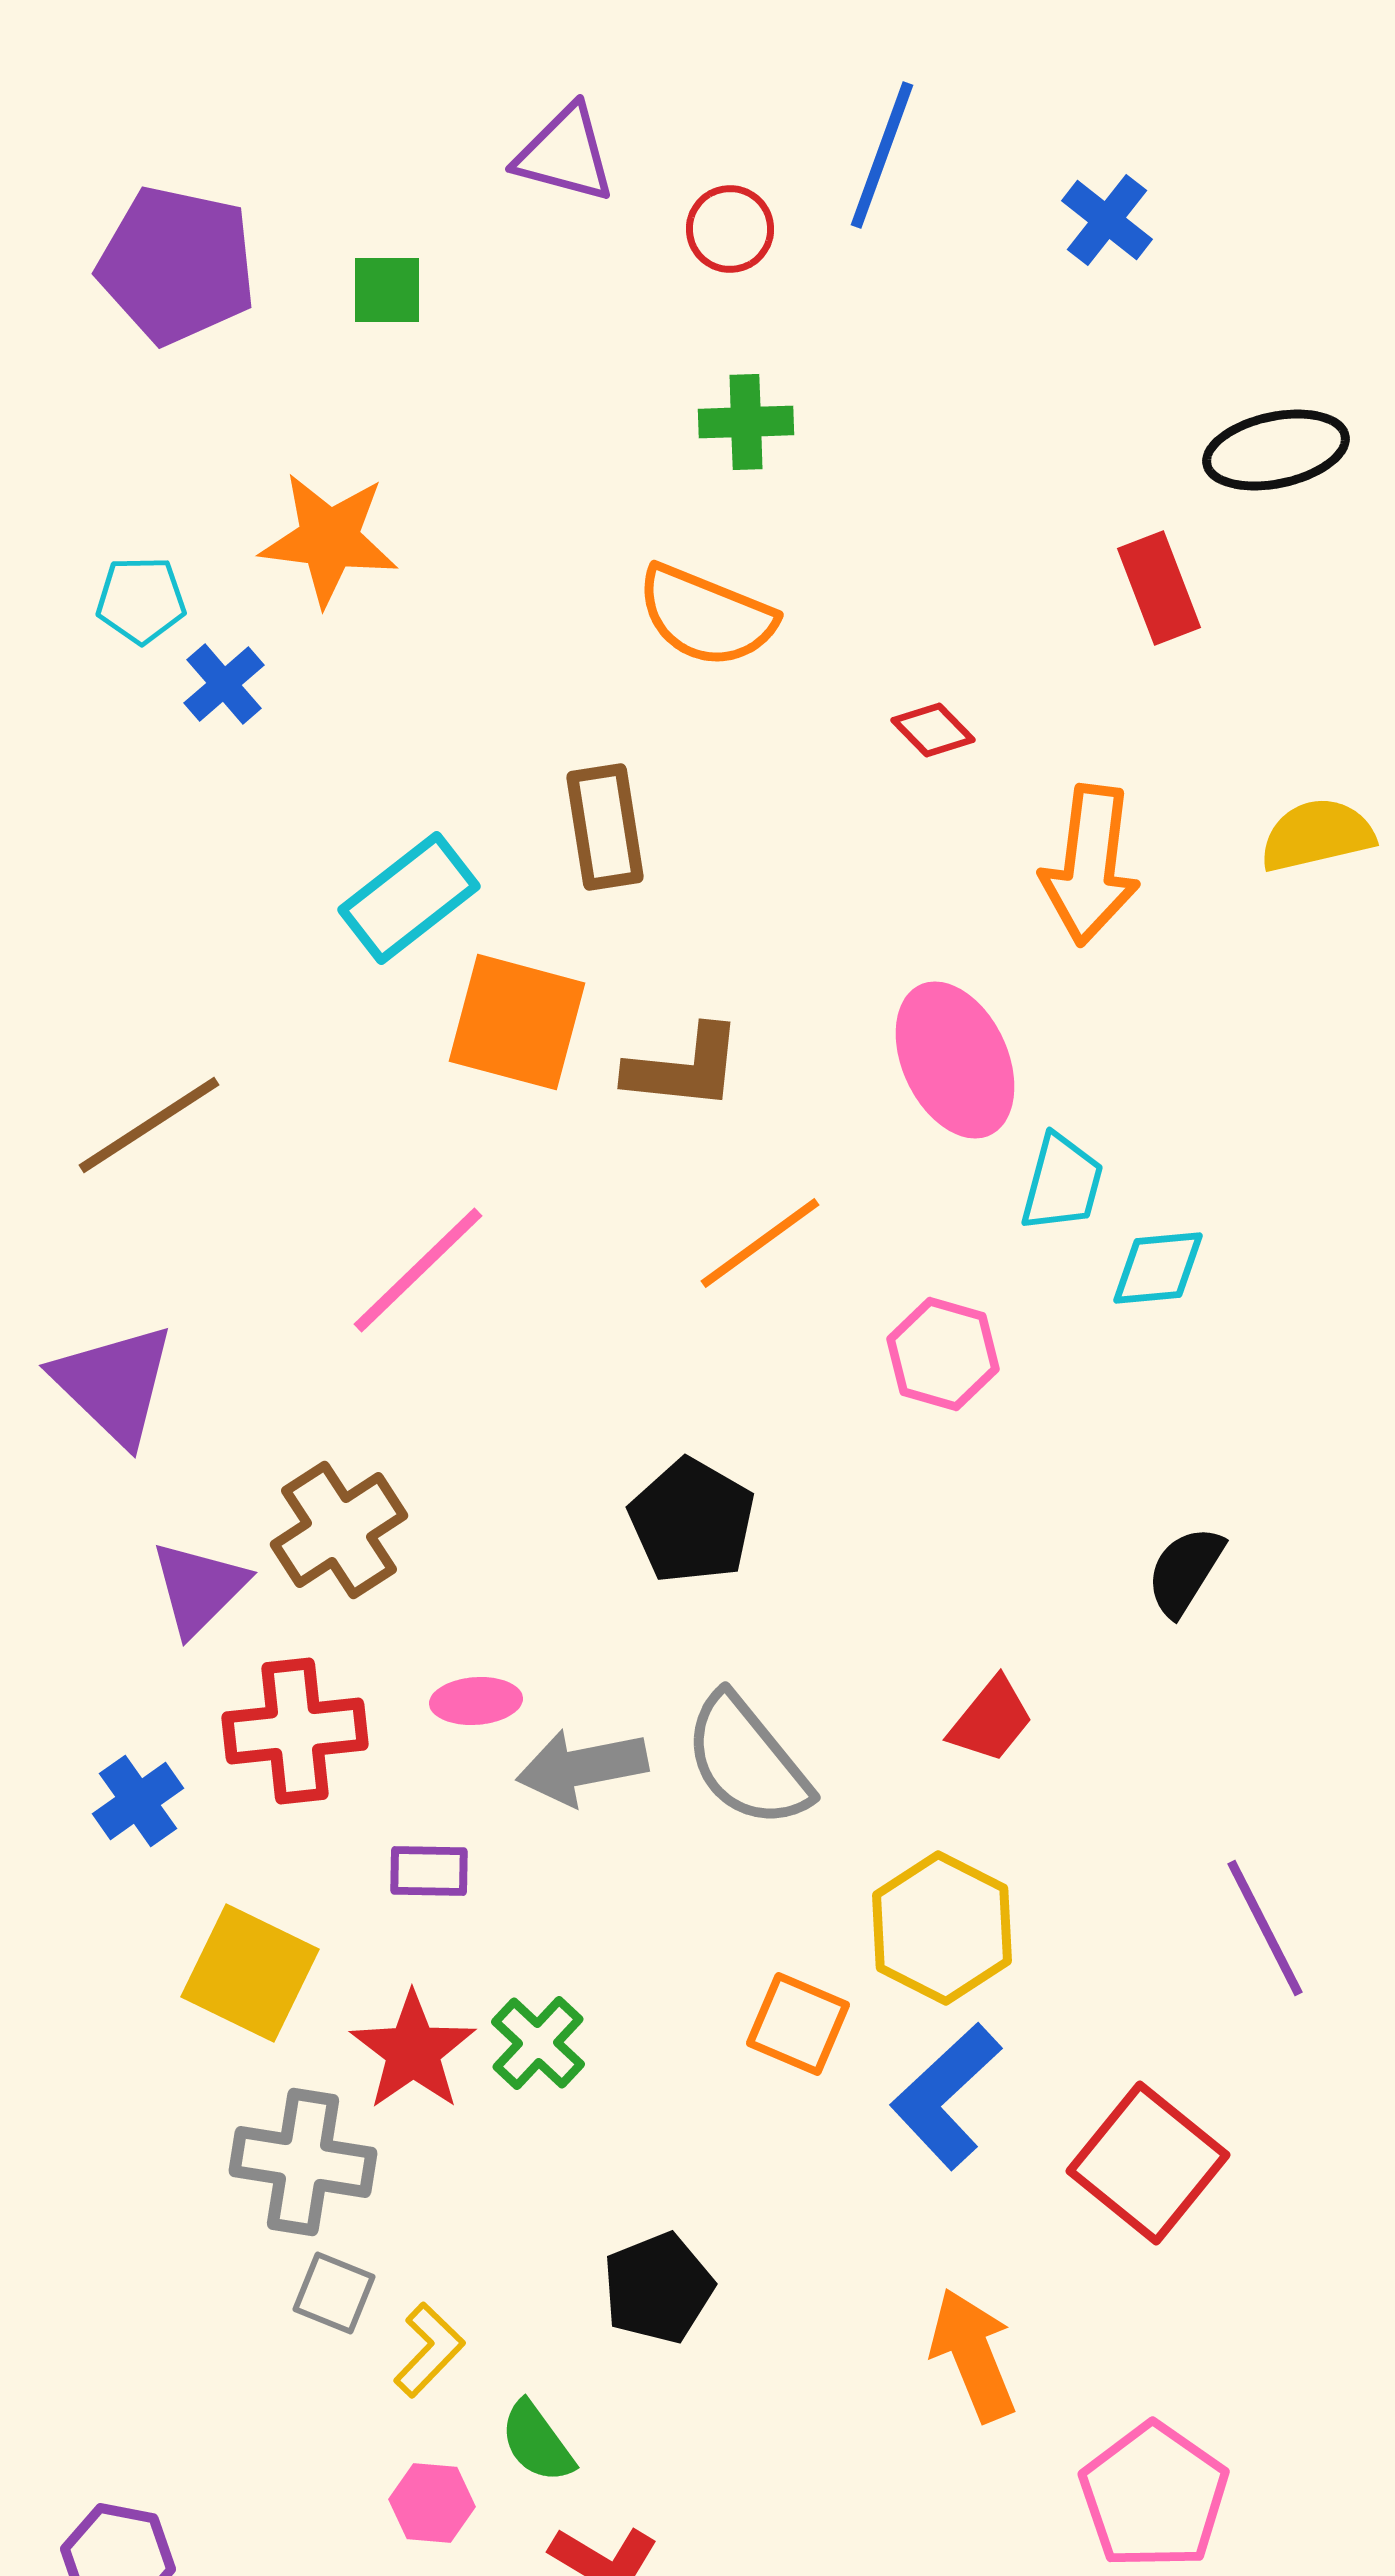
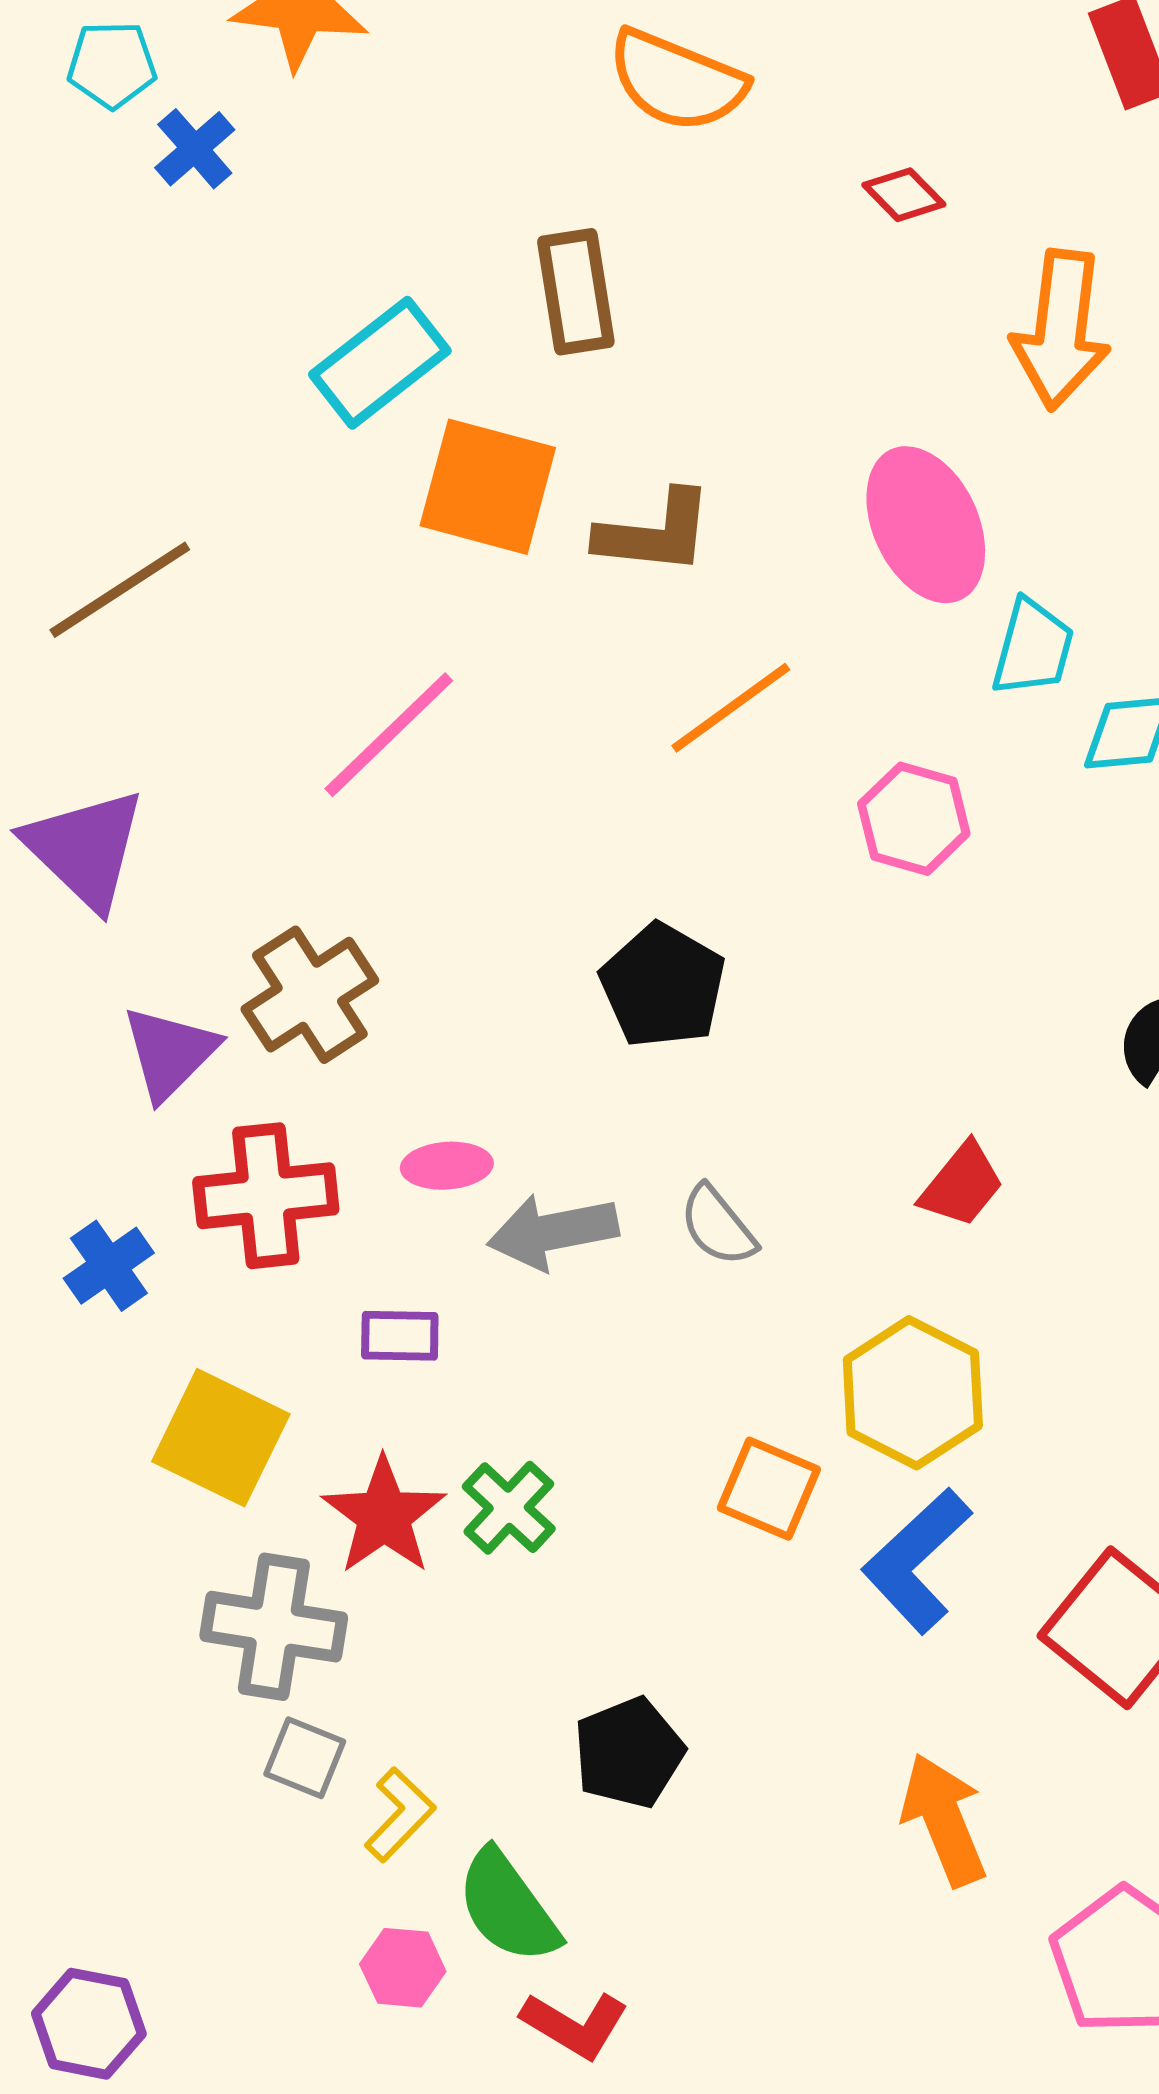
gray semicircle: (747, 1761) -> (718, 1226), size x0.6
green semicircle: (537, 2442) -> (508, 1907), size x1.4

